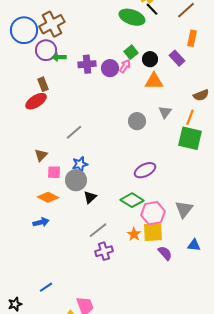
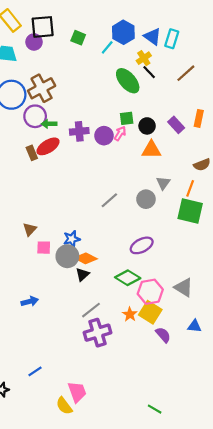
green ellipse: (132, 17) -> (128, 81), turned 30
orange rectangle: (192, 38) -> (199, 118), moved
green square: (131, 52) -> (127, 118), turned 32
red ellipse: (36, 101) -> (48, 146), moved
gray circle: (137, 121) -> (146, 199), moved
gray line: (74, 132) -> (109, 200), moved
orange diamond: (48, 197) -> (86, 258), moved
gray triangle: (184, 209) -> (184, 287), turned -36
yellow square: (153, 232) -> (150, 312), turned 35
purple cross: (104, 251) -> (98, 333), size x1.4

